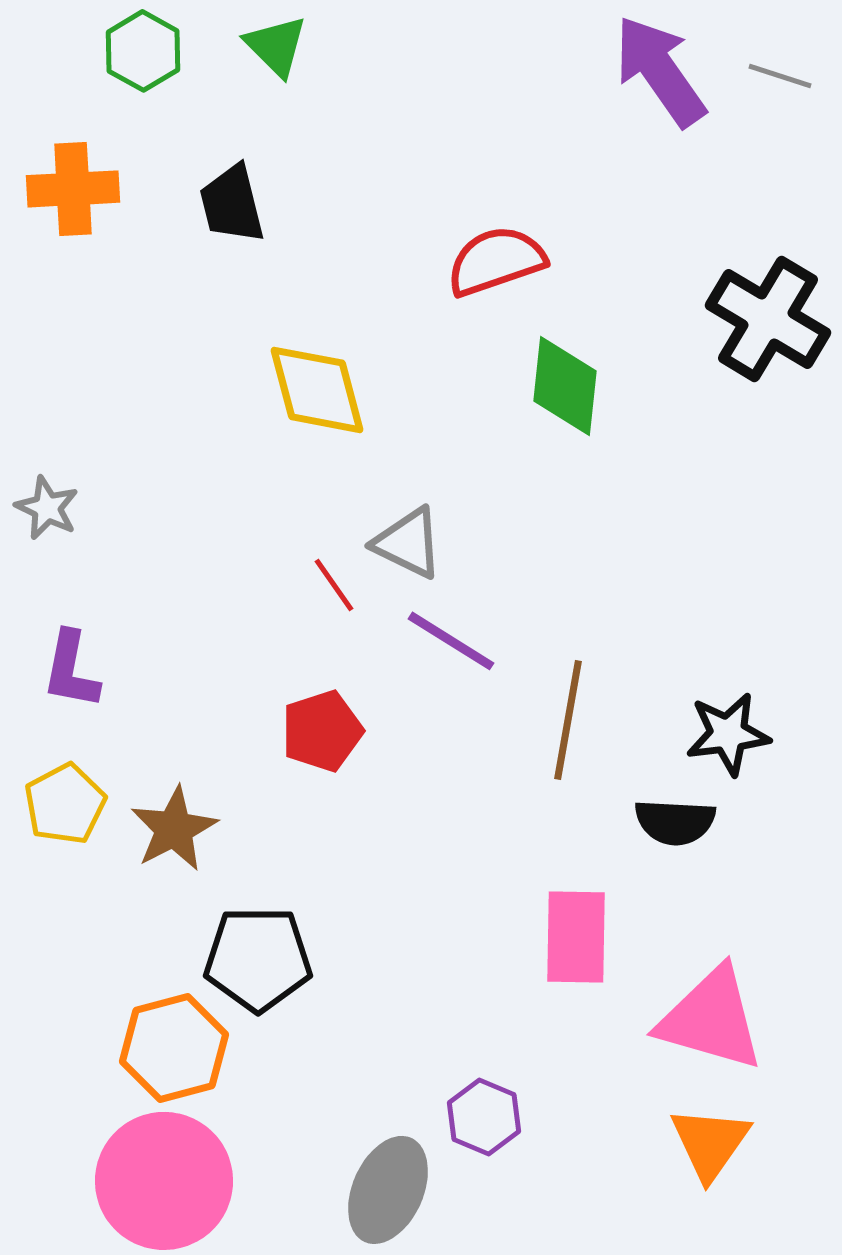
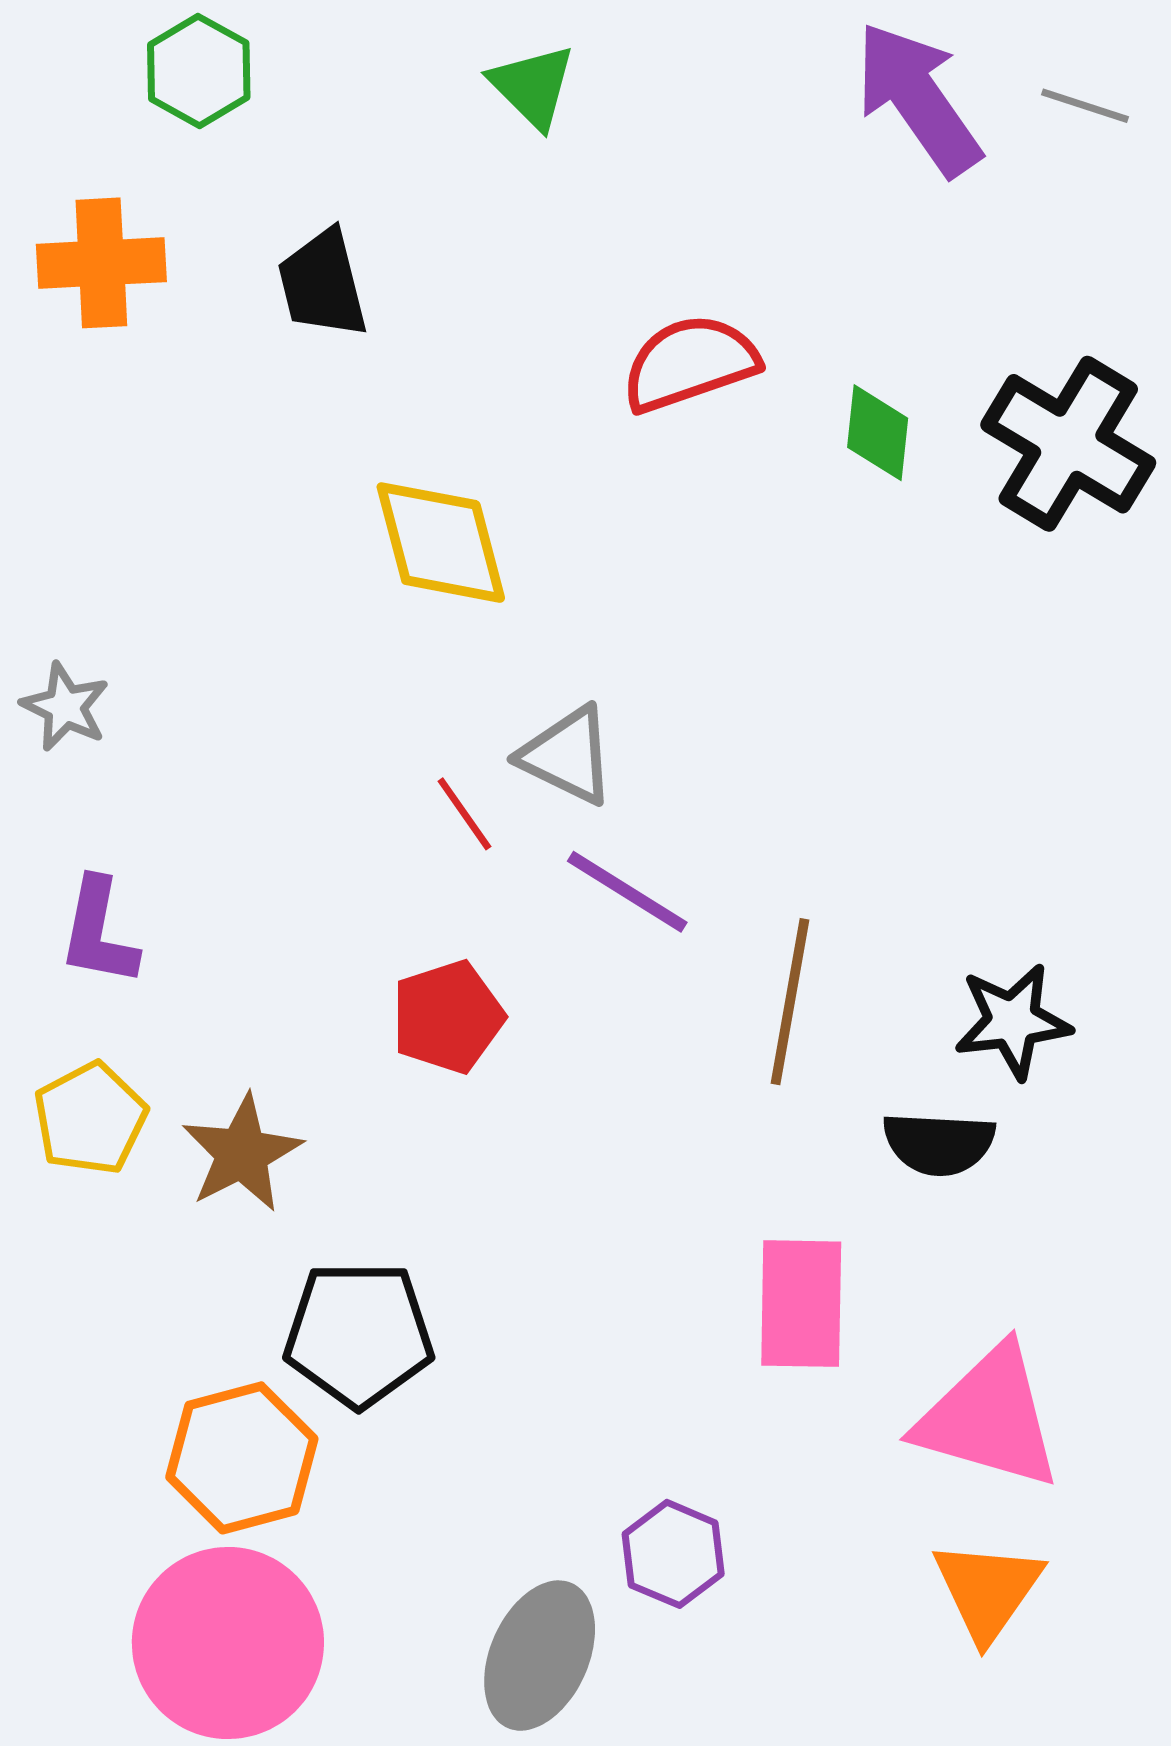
green triangle: (276, 46) -> (533, 86), moved
green diamond: (565, 386) -> (878, 433), moved, size x0.7

